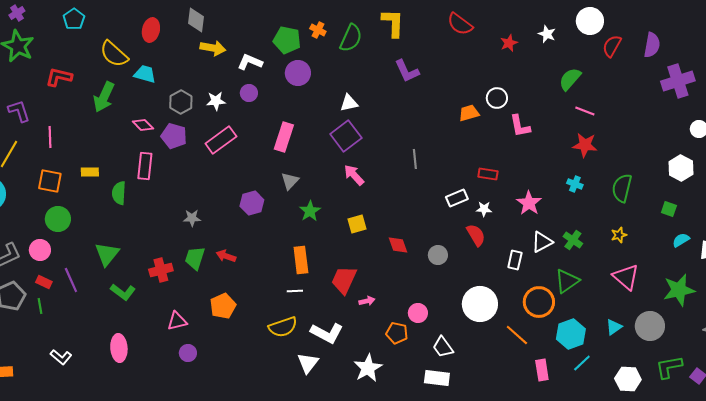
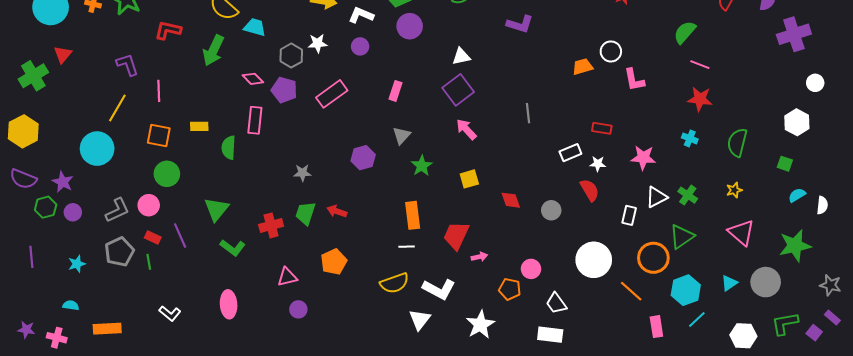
purple L-shape: (407, 71) -> (520, 24), turned -48
white star: (216, 101) -> (318, 43), moved
pink rectangle: (284, 137) -> (395, 91), size x0.7
pink star: (529, 203) -> (643, 158), turned -30

